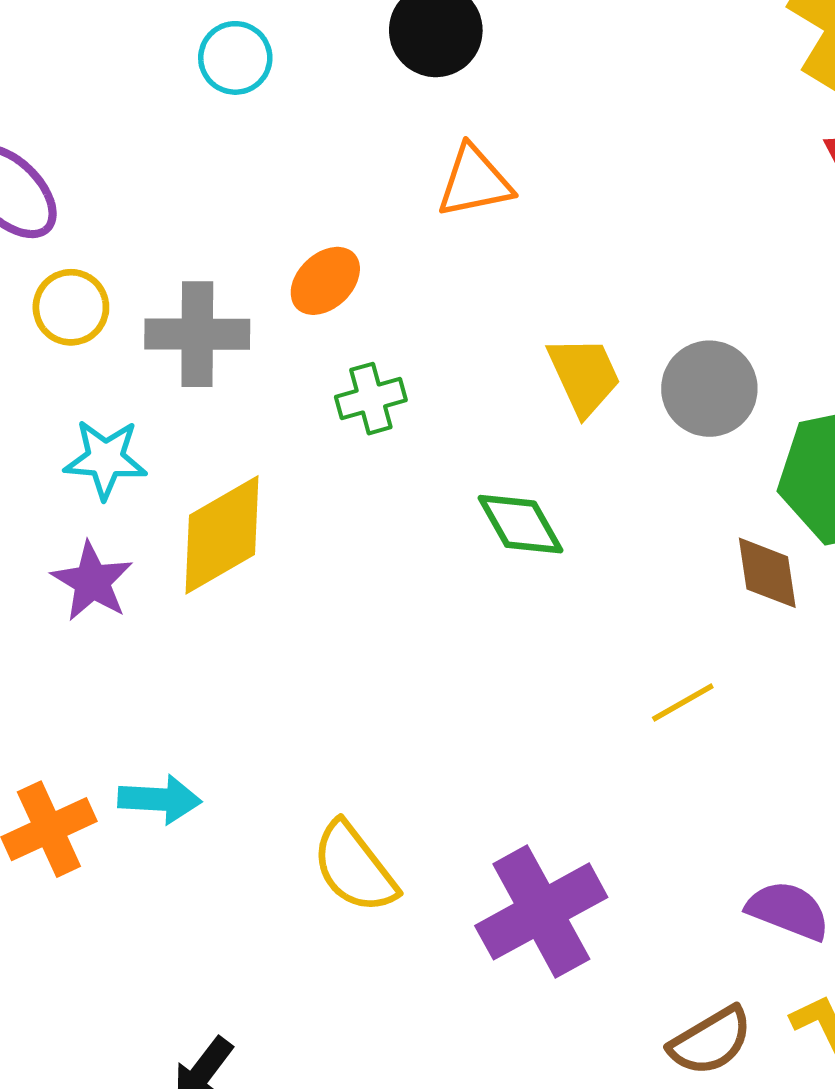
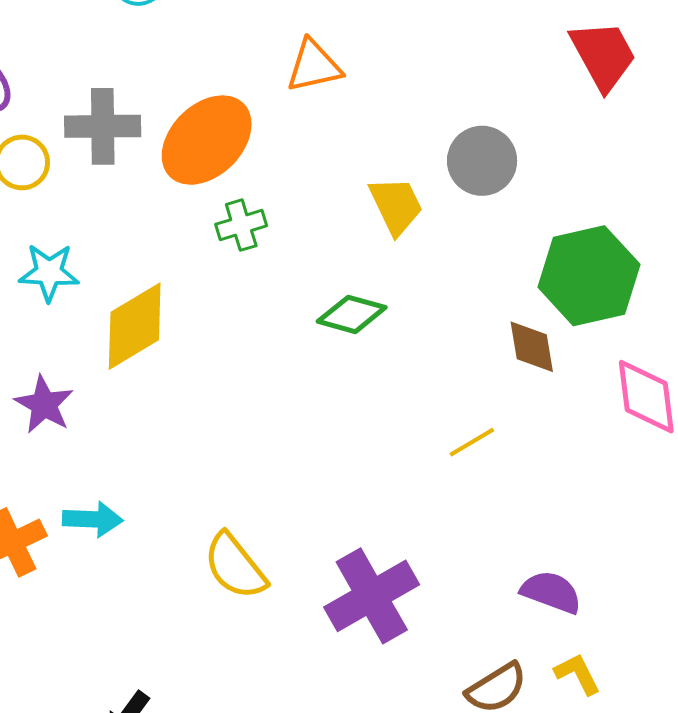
orange ellipse: (325, 281) -> (207, 140), size x1.8
gray cross: (197, 334) -> (103, 126), moved
gray circle: (709, 389) -> (482, 161), moved
green diamond: (521, 524) -> (352, 314), turned -44
purple star: (92, 581) -> (44, 404), moved

